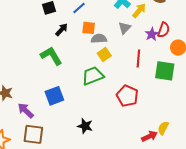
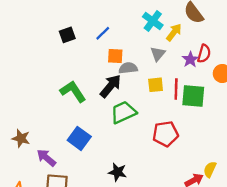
black arrow: (62, 30) -> (111, 86), moved, size x1.5
yellow square: (104, 54) -> (156, 85), moved, turned 32
green square: (165, 71) -> (193, 96), moved
blue square: (54, 96) -> (79, 138), turned -30
red pentagon: (127, 96) -> (165, 134), turned -30

